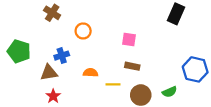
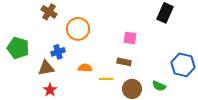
orange circle: (83, 31) -> (78, 29), size x1.5
pink square: (129, 40) -> (130, 38), moved
green semicircle: (170, 92) -> (159, 86), turned 48

